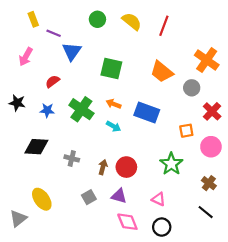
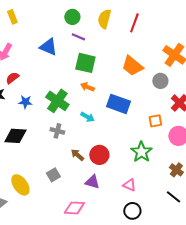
yellow semicircle: (132, 21) -> (104, 19), turned -114
purple line: (54, 33) -> (78, 37), moved
blue triangle: (72, 51) -> (48, 47), turned -42
red semicircle: (52, 81) -> (12, 78), moved
orange arrow: (114, 104) -> (87, 87), moved
gray cross: (72, 158) -> (57, 131), moved
brown arrow: (103, 167) -> (77, 155), turned -64
gray square: (89, 197) -> (53, 175), moved
pink diamond: (127, 222) -> (74, 208), moved, turned -65

